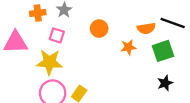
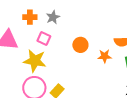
orange circle: (99, 29) -> (80, 45), moved

